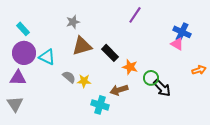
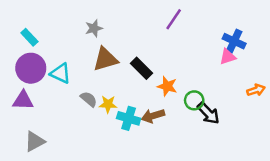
pink triangle: (177, 44) -> (228, 57), turned -48
gray triangle: (15, 104) -> (35, 142), moved, turned 36
cyan cross: (100, 105) -> (129, 118), moved

